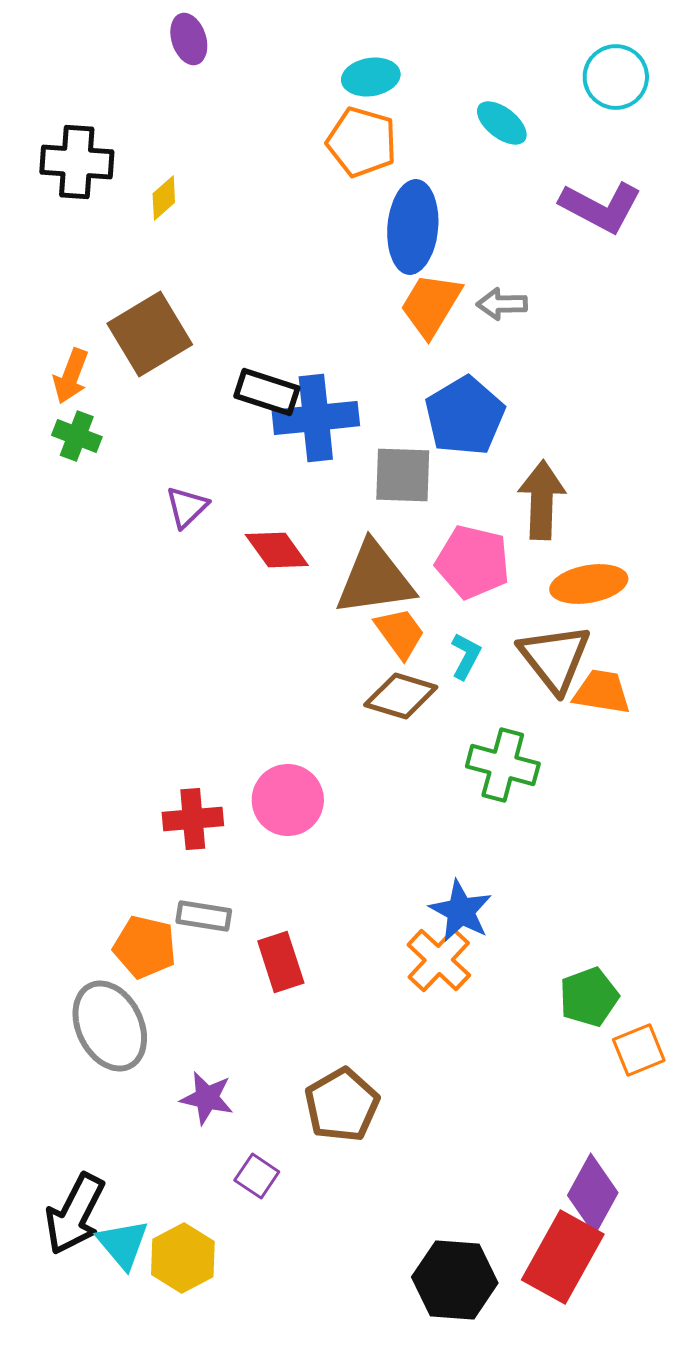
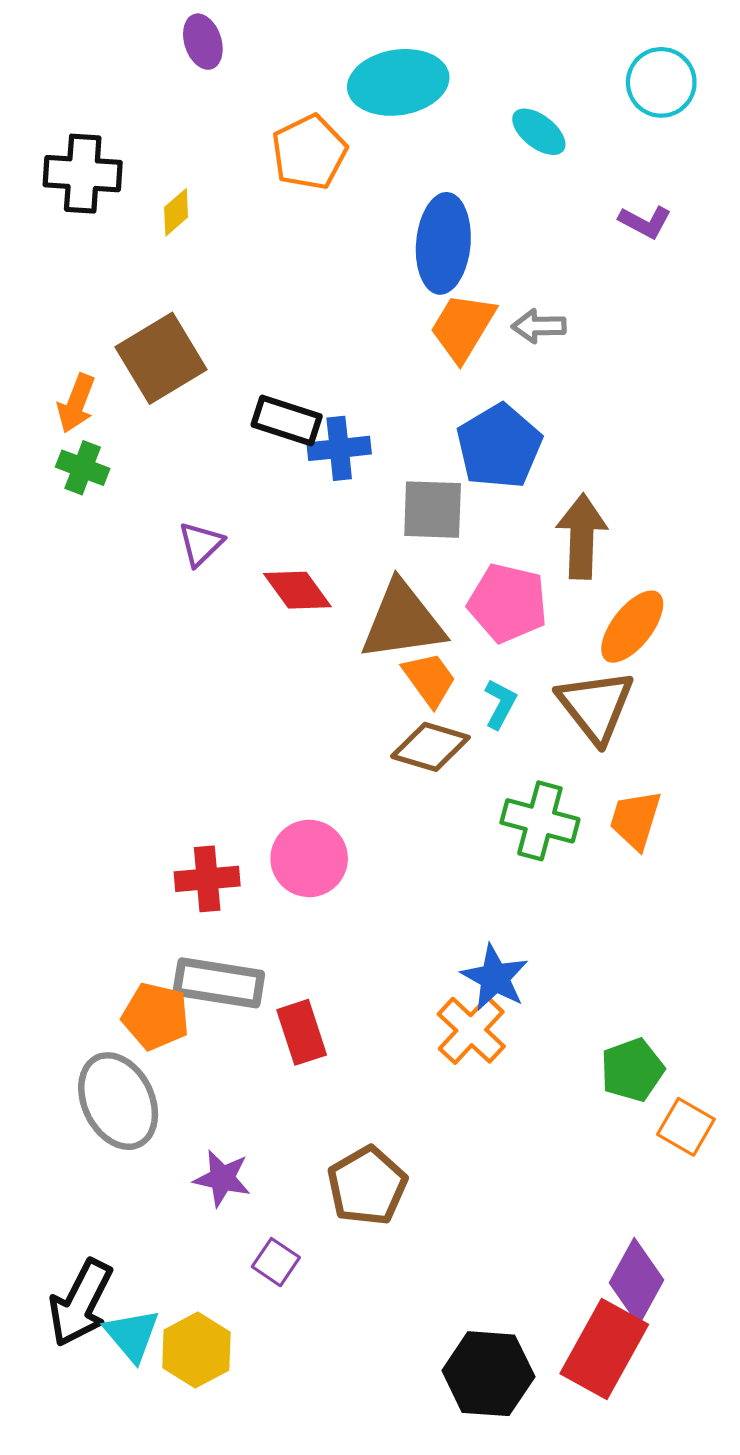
cyan ellipse: (371, 77) -> (398, 82), size x1.6
orange pentagon: (362, 142) -> (309, 152), moved, turned 30
purple L-shape: (601, 207) -> (645, 222), size x0.6
blue cross: (316, 418) -> (339, 448), size x0.7
orange ellipse: (589, 584) -> (632, 627), turned -42
orange trapezoid: (602, 692) -> (635, 820), moved, turned -82
gray rectangle: (204, 916) -> (219, 983), size x1.5
orange square: (639, 1050) -> (686, 1127), turned -38

